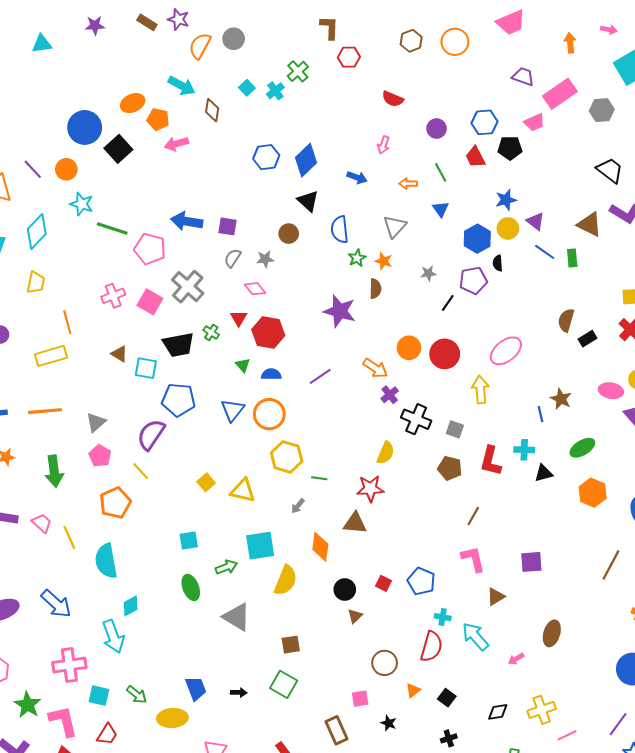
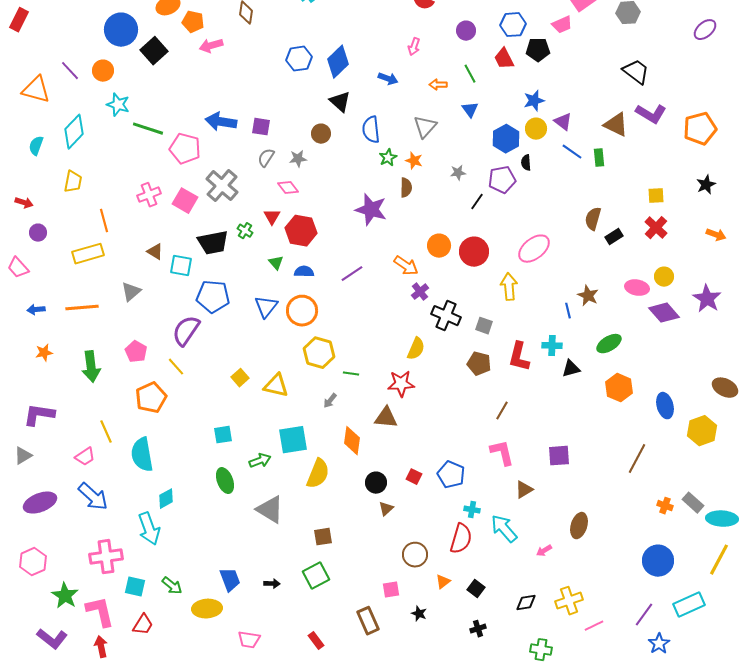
gray triangle: (96, 422) -> (131, 292), moved
pink trapezoid: (42, 523) -> (85, 457), moved, turned 105
green square: (284, 684) -> (316, 576), turned 32

